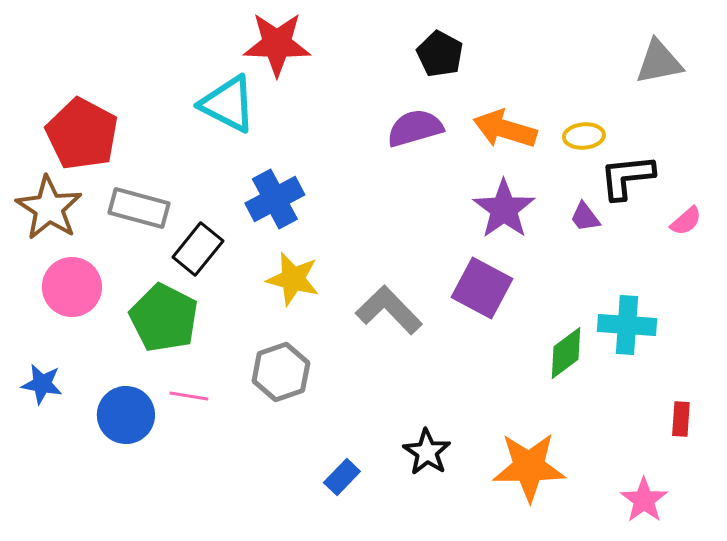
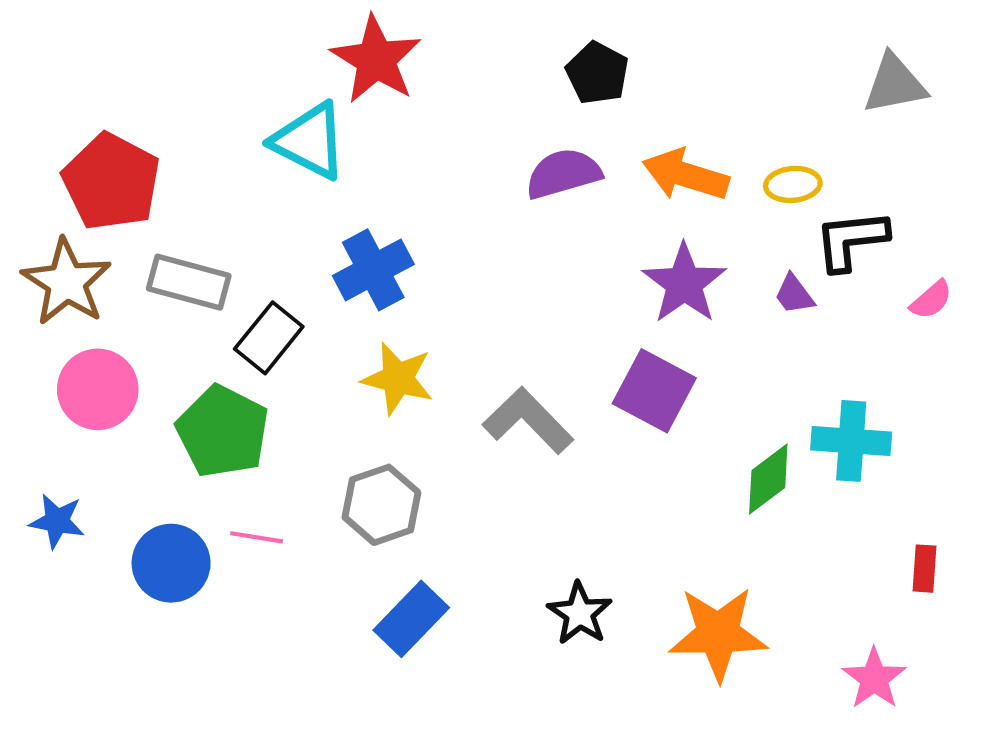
red star: (277, 44) -> (376, 60), turned 30
blue rectangle: (342, 477) -> (411, 619), moved, size x1.5

